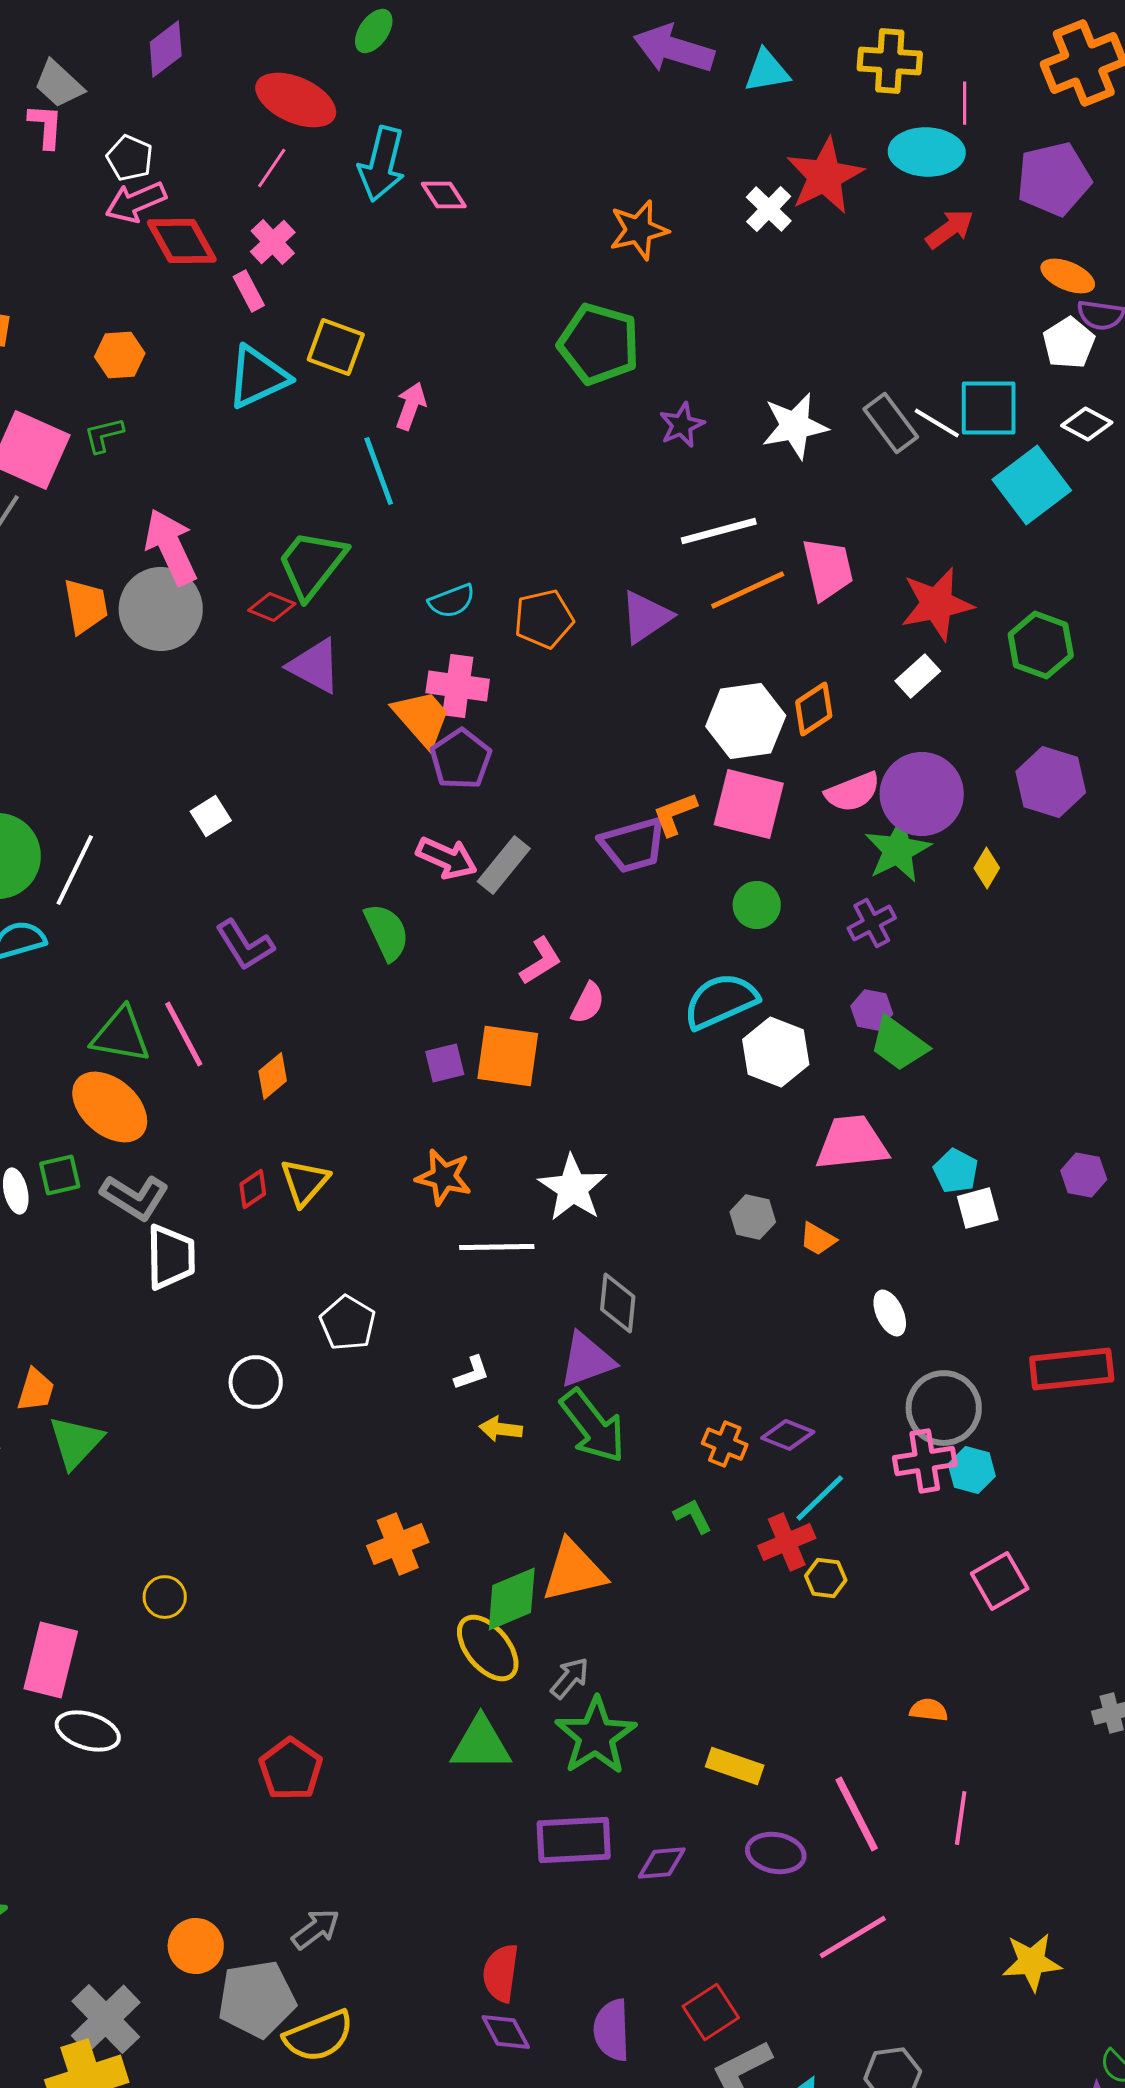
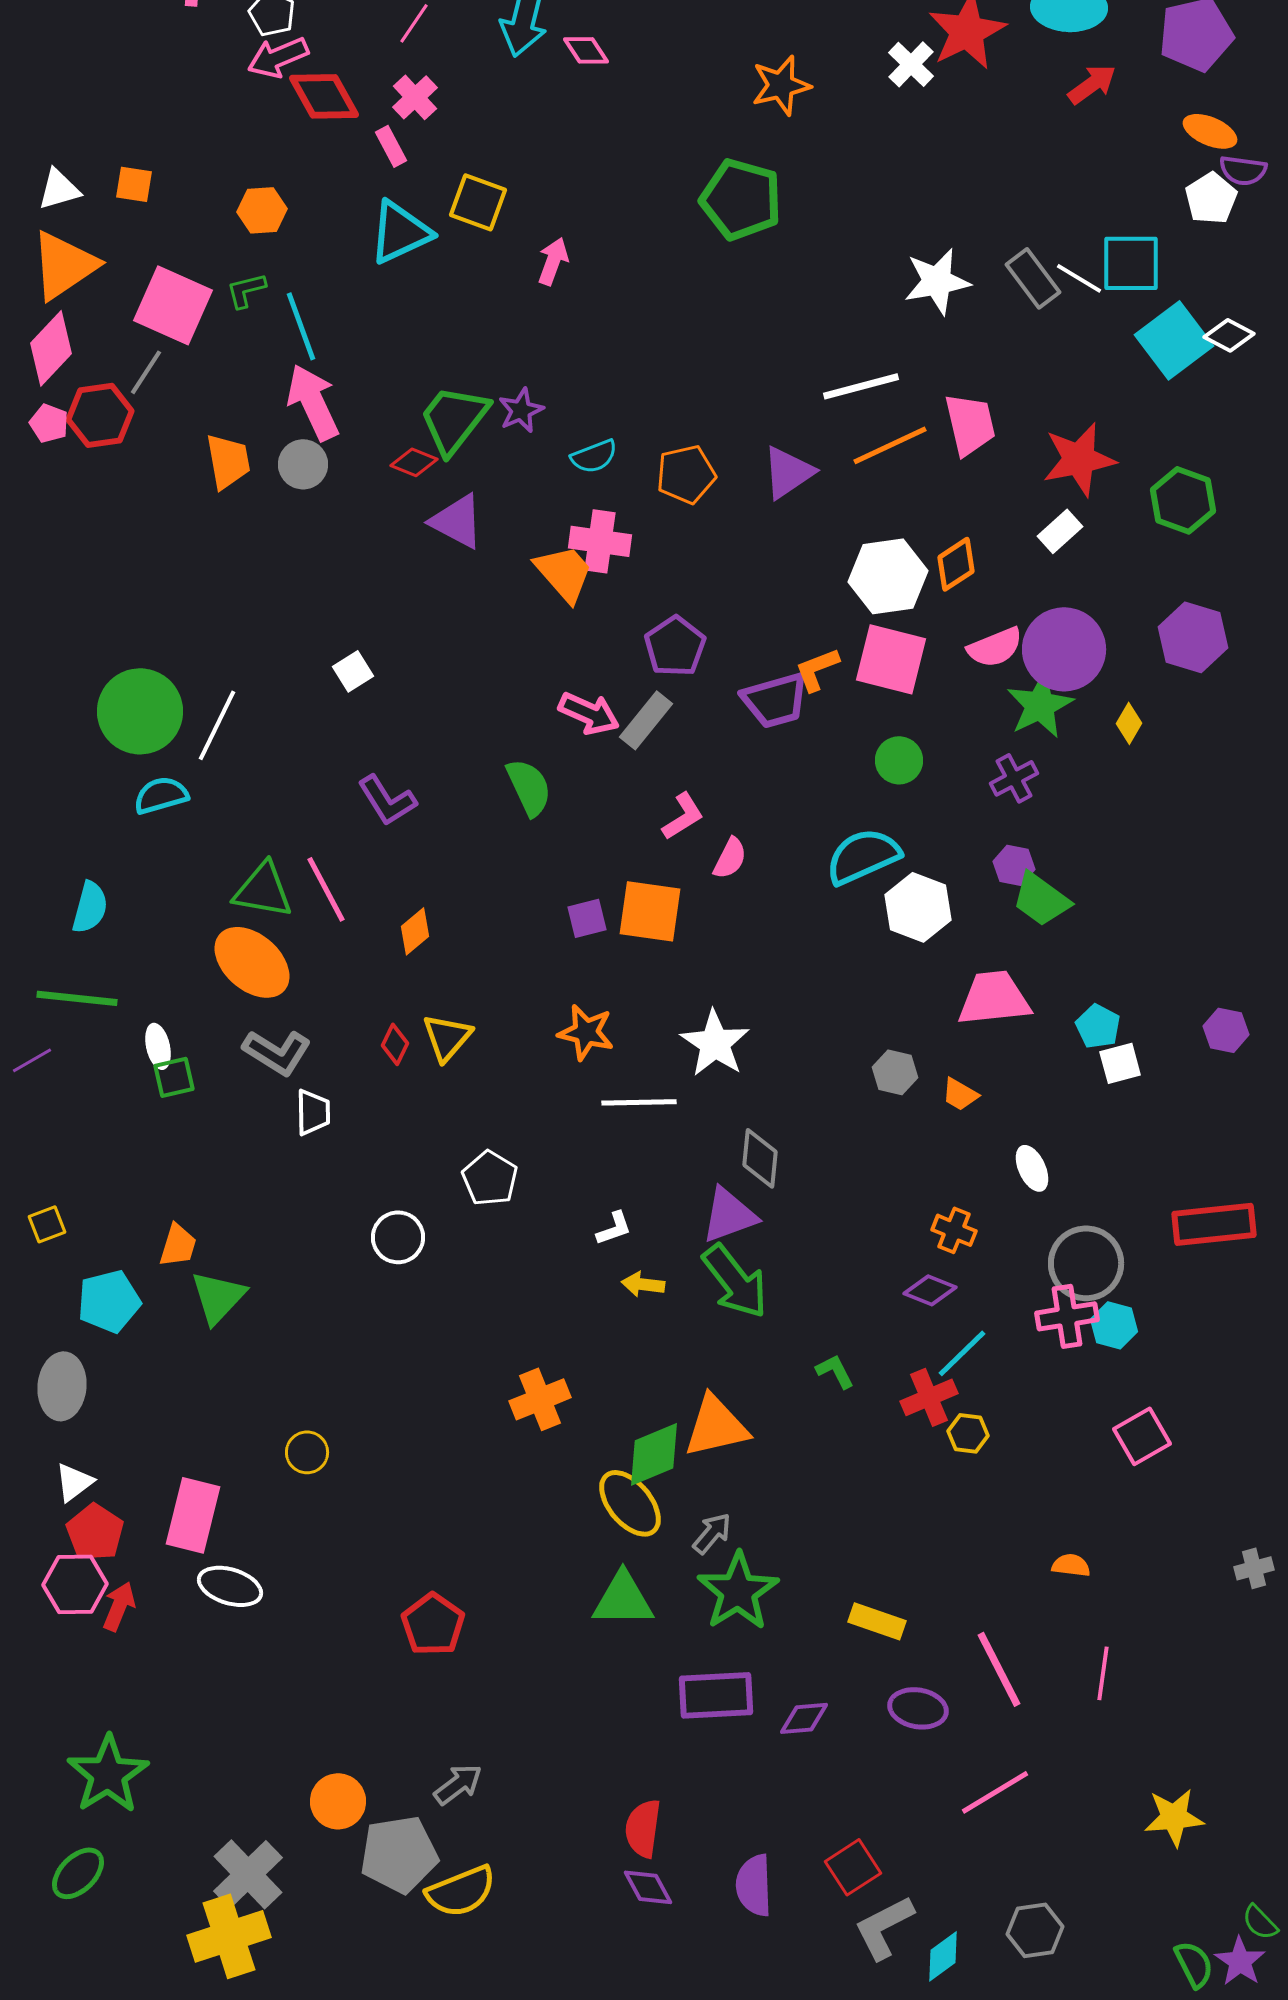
white diamond: (1087, 424) -> (1229, 335), moved
purple star: (682, 425) -> (521, 410), moved
cyan line: (379, 471) -> (301, 326), moved
gray circle: (161, 609) -> (303, 464), size x0.6
purple pentagon: (461, 759) -> (675, 646), moved
green square: (60, 1175) -> (174, 1077), moved
red diamond: (253, 1189) -> (395, 1044), turned -30
white trapezoid: (171, 1257) -> (313, 1112), size x0.7
orange cross: (725, 1444) -> (954, 1230), moved

